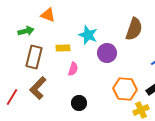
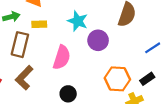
yellow rectangle: (63, 48) -> (39, 24), moved
pink semicircle: (73, 69) -> (62, 57), size x1.6

